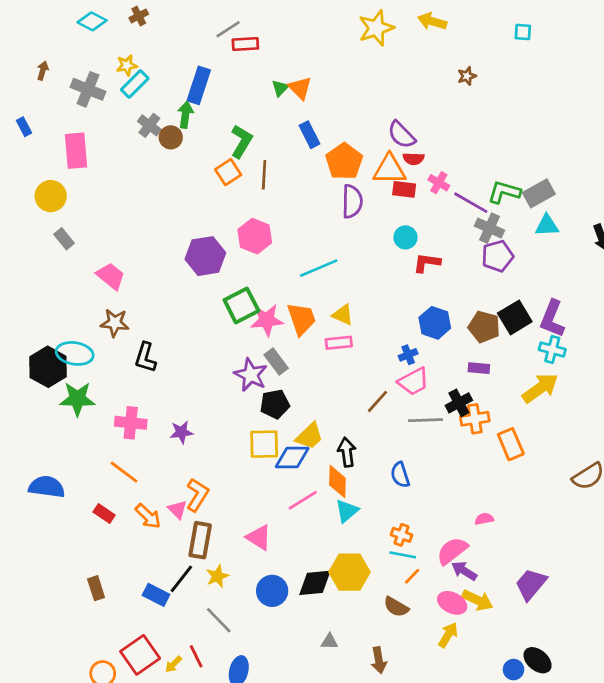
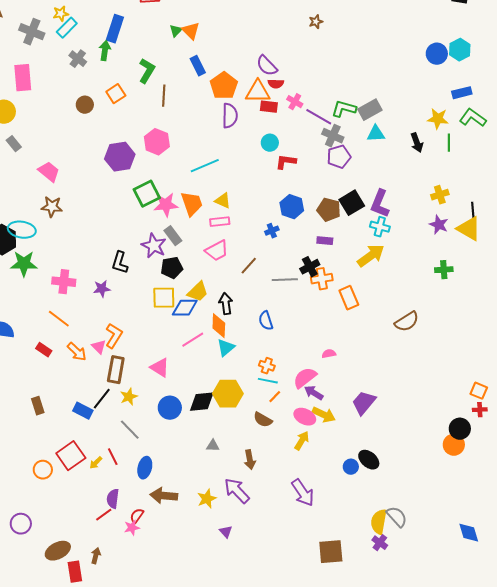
brown circle: (171, 137) -> (85, 105), moved
orange square: (228, 172) -> (116, 94), moved
black L-shape: (145, 357) -> (120, 263), moved
pink trapezoid: (413, 381) -> (217, 251), moved

